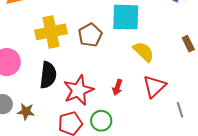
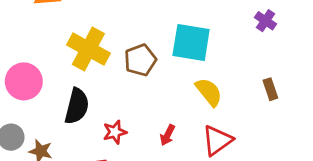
yellow cross: (51, 32) -> (88, 49), turned 32
red star: (78, 90) -> (115, 132), size x0.6

